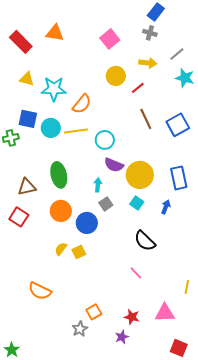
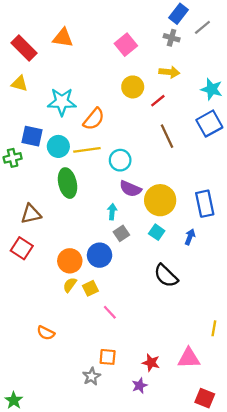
gray line: (177, 54) -> (202, 27), moved
yellow triangle: (27, 79) -> (19, 84), moved
blue square: (178, 125) -> (209, 124), moved
green ellipse: (59, 175) -> (67, 183), moved
orange circle: (61, 211) -> (70, 261), moved
pink line: (136, 273) -> (110, 312), moved
orange semicircle: (40, 291) -> (46, 333), size x0.7
orange square: (94, 312) -> (108, 357), turned 35

